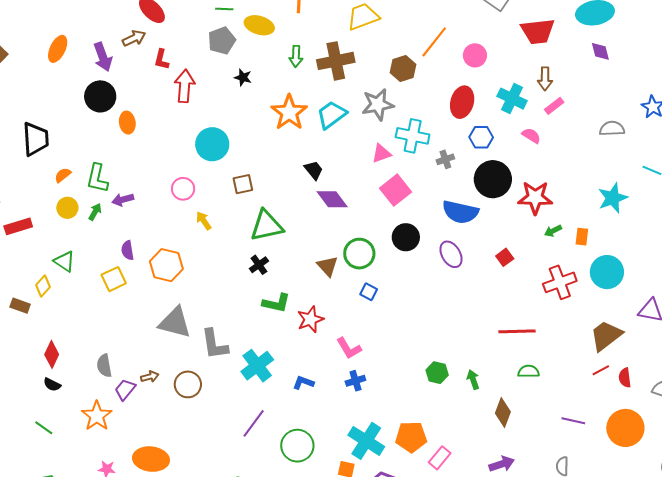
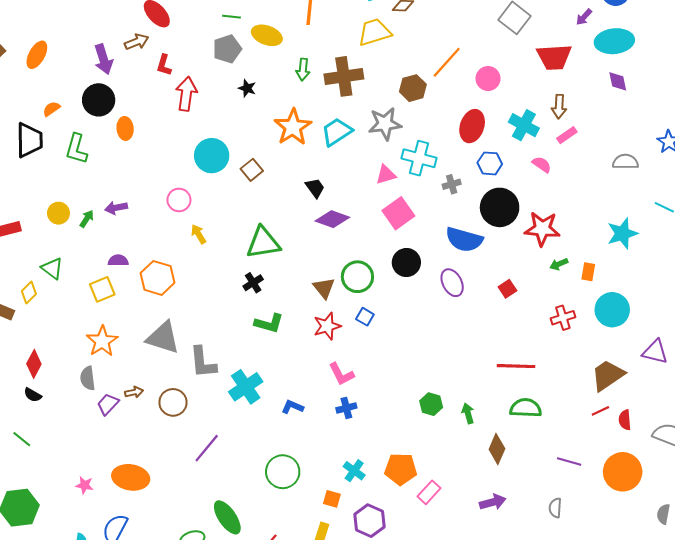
orange ellipse: (58, 49) -> (37, 55), moved
orange semicircle: (63, 175) -> (51, 109), moved
green L-shape: (97, 178) -> (77, 149), moved
brown square: (243, 184) -> (252, 170), moved, turned -30
purple diamond: (332, 199) -> (332, 219), turned -36
purple semicircle: (128, 250) -> (118, 260), turned 96
red cross: (560, 282) -> (563, 318), size x0.7
red star: (310, 319) -> (327, 326), moved
green semicircle: (529, 371) -> (526, 408), size x1.4
orange star: (97, 416) -> (102, 341), moved
purple line: (254, 423) -> (207, 448), moved
cyan cross: (366, 441) -> (354, 471), size x0.6

